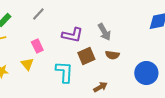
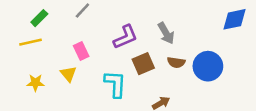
purple L-shape: (72, 35) -> (126, 37), turned -35
blue circle: (146, 73) -> (208, 66), moved

